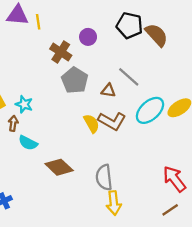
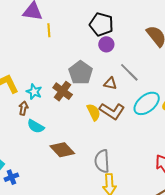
yellow line: (38, 22) -> (49, 30), moved
black pentagon: (130, 25) -> (101, 24), moved
purple circle: (88, 37) -> (106, 44), moved
brown cross: (61, 52) -> (63, 91), moved

